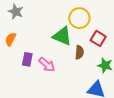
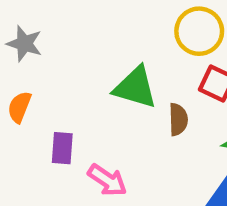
yellow circle: (79, 18) -> (199, 31), moved
pink arrow: (47, 65) -> (107, 180), moved

